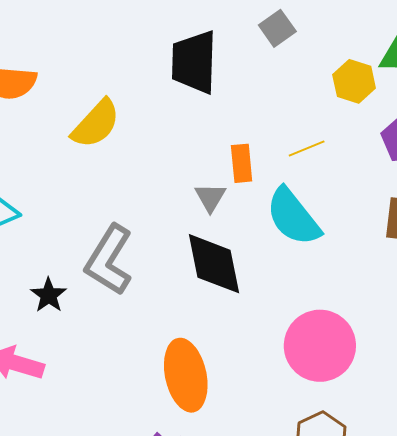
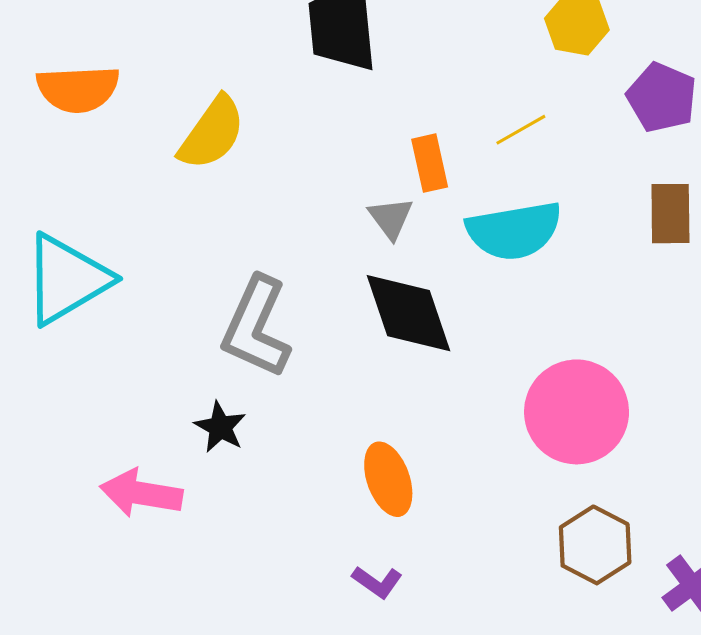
cyan semicircle: (293, 217) -> (514, 231), turned -54
black star: (49, 295) -> (220, 427), moved
orange ellipse: (186, 375) -> (388, 479), size x0.7

